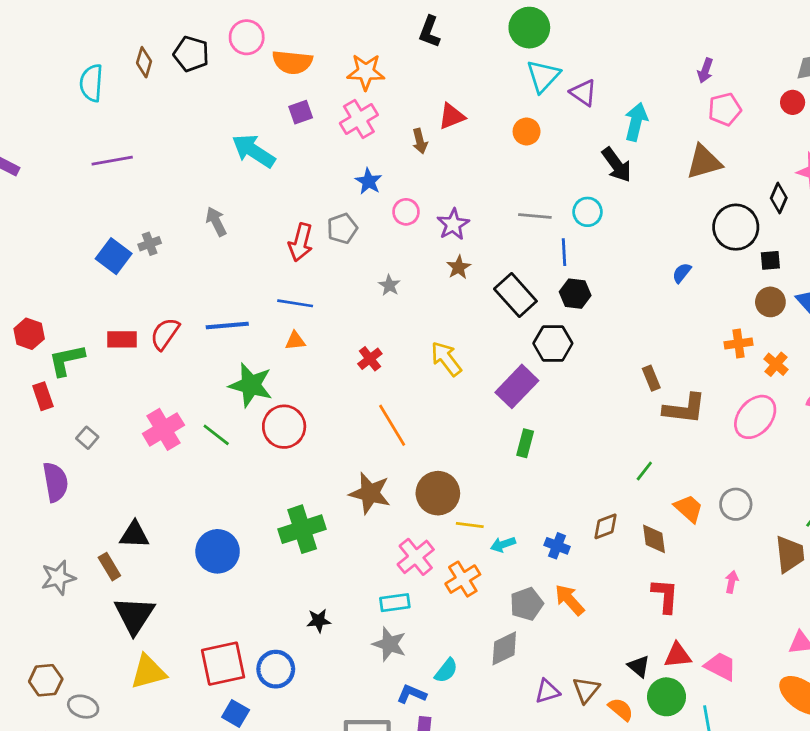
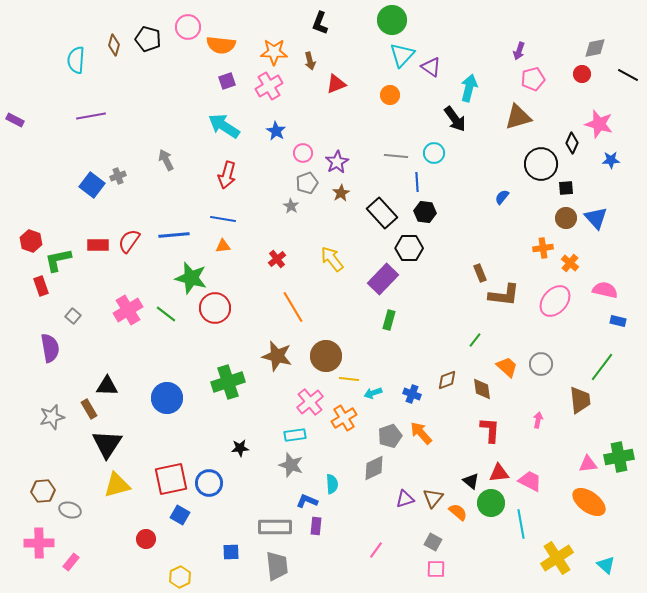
brown arrow: (420, 141) -> (310, 61), moved
cyan arrow: (254, 151) -> (224, 126), moved
gray pentagon: (342, 228) -> (307, 183), moved
cyan semicircle: (446, 671) -> (332, 484), turned -42

